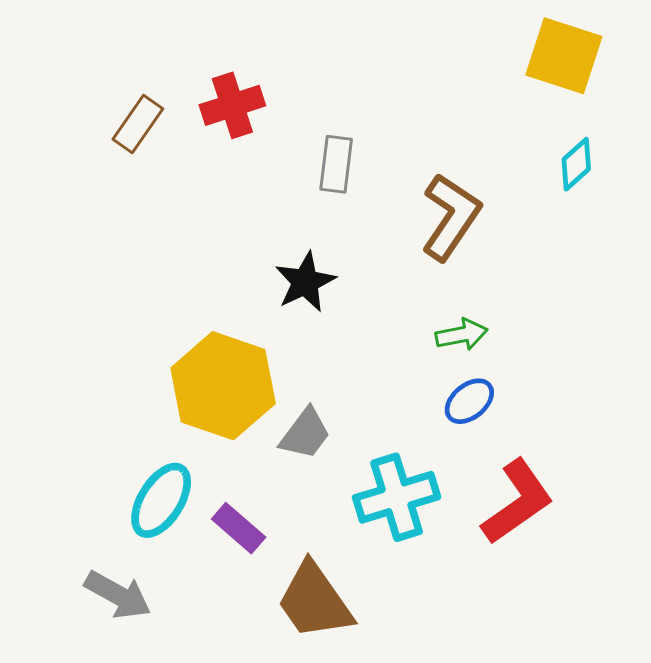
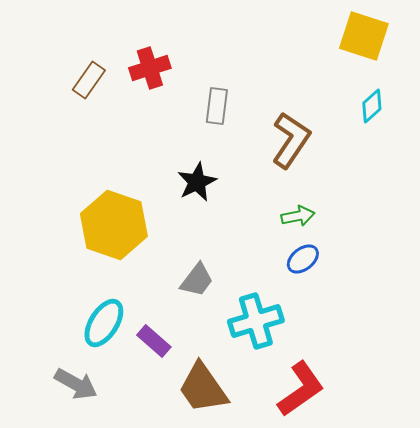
yellow hexagon: (223, 386) -> (114, 225), moved
red L-shape: (517, 502) -> (301, 389), moved

